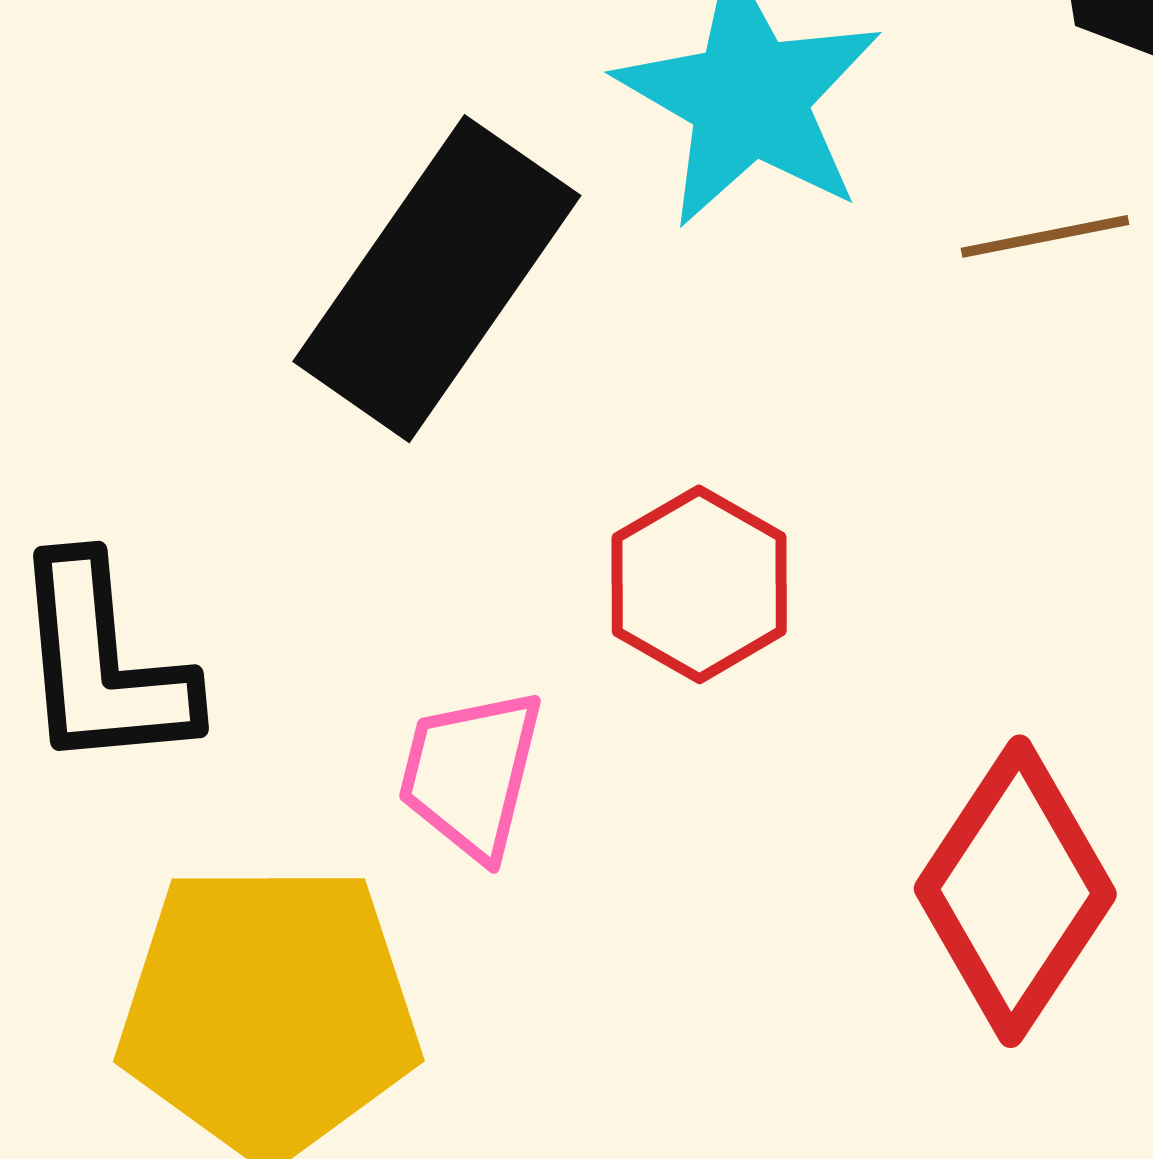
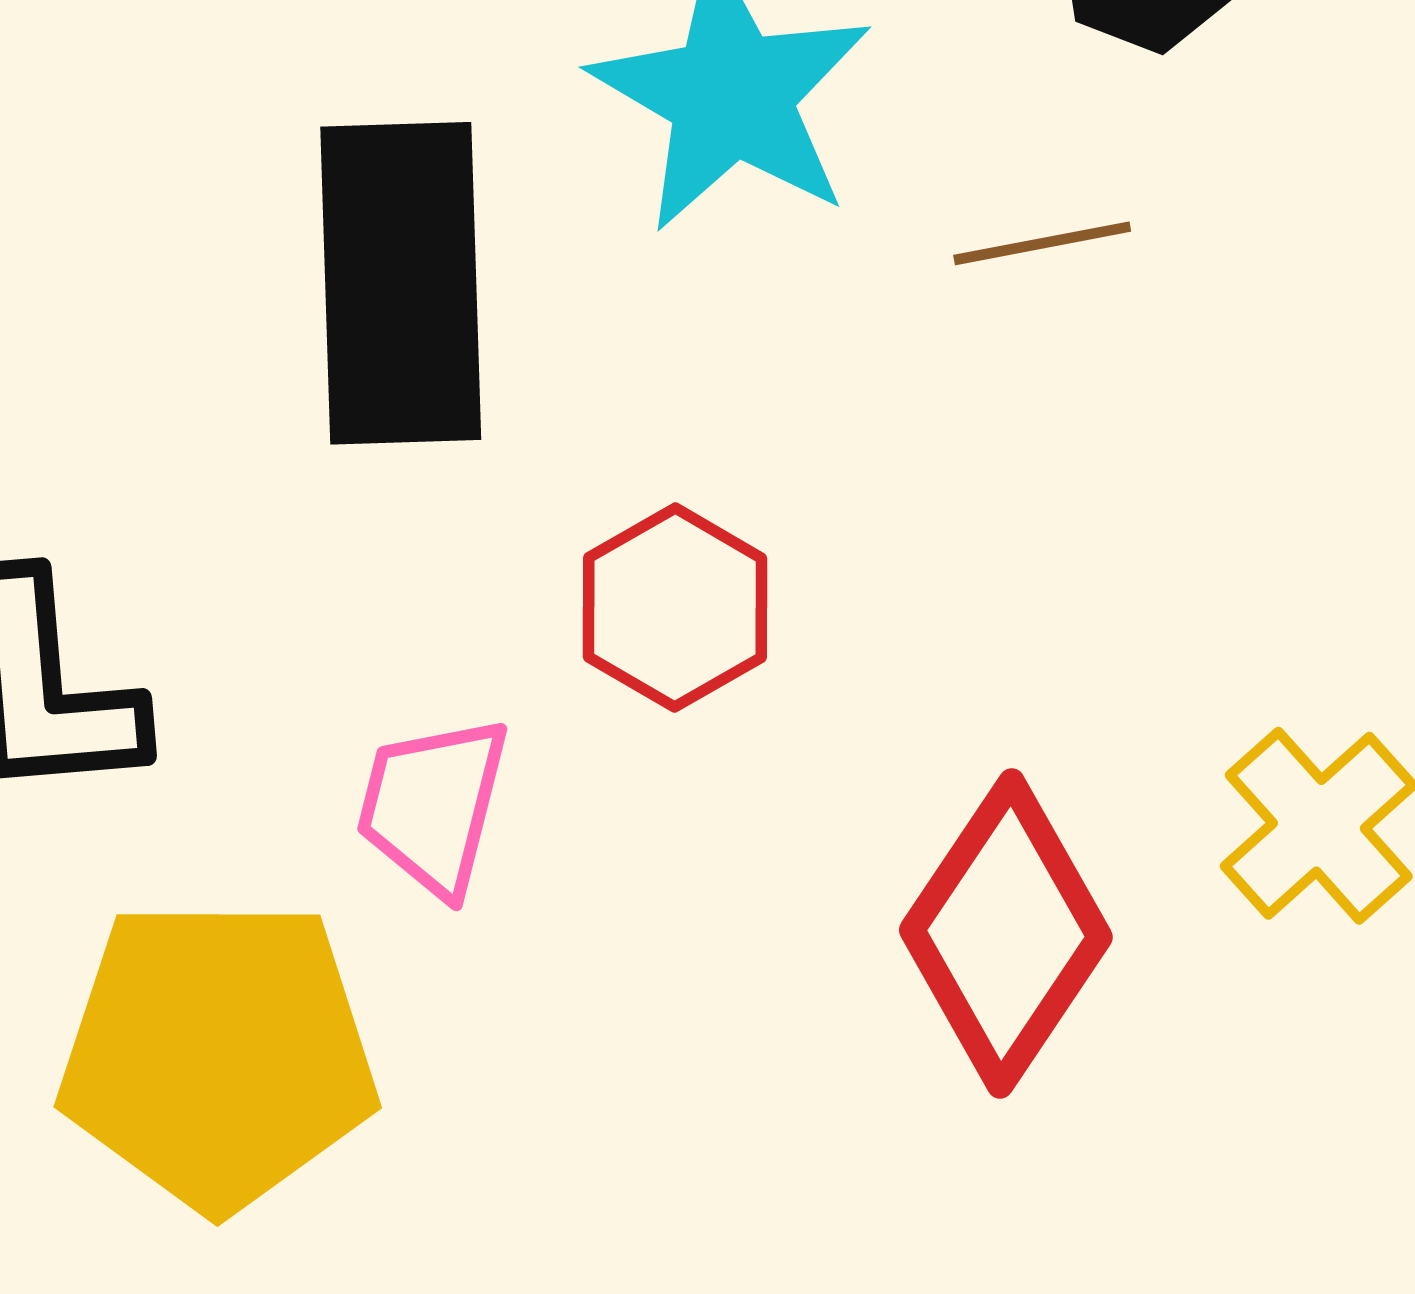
black rectangle: (437, 279) -> (401, 283), turned -37

